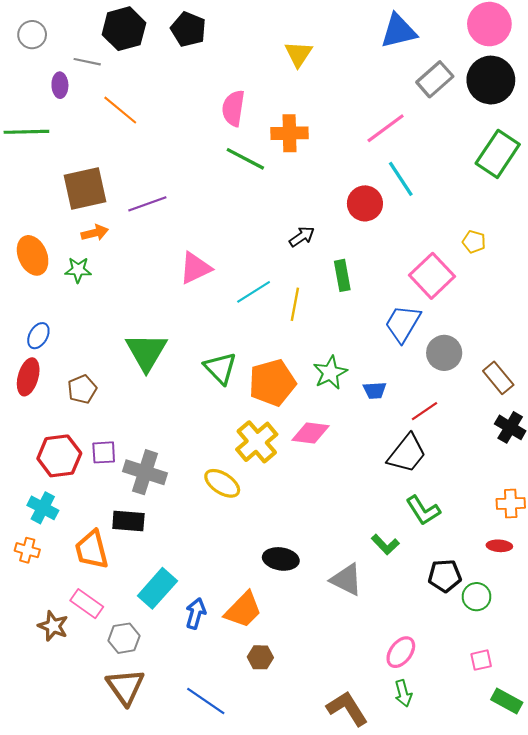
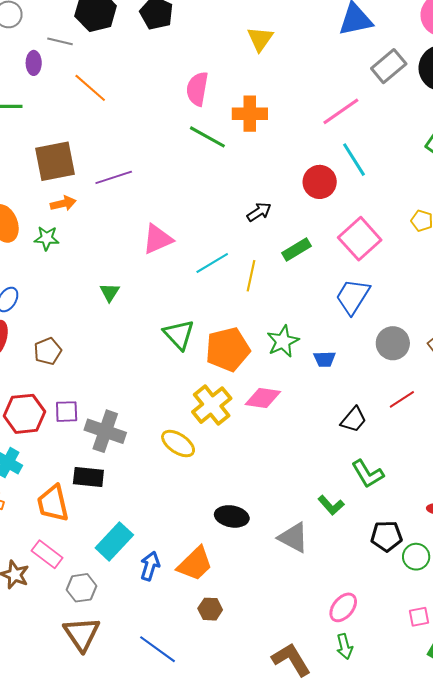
green rectangle: (342, 275) -> (296, 250), turned 68
pink square: (432, 276) -> (360, 239), moved
green triangle: (146, 352) -> (110, 292), moved, size x0.5
gray circle: (444, 353) -> (393, 343), moved
red line: (424, 411) -> (402, 399), moved
black trapezoid: (407, 453) -> (353, 420), size x0.7

